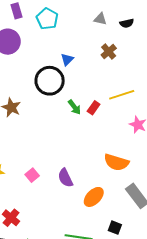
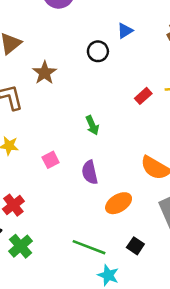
black circle: (50, 81) -> (98, 51), size x0.6
green arrow: (74, 107) -> (92, 125), moved

